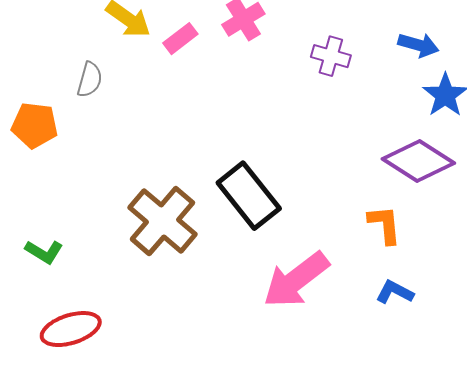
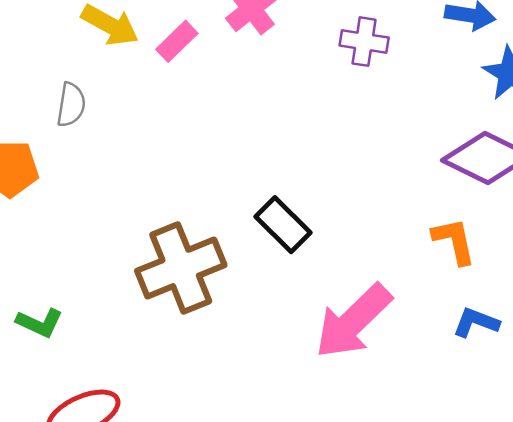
black rectangle: (249, 196) -> (283, 225), size x0.7
brown cross: (163, 221) -> (181, 268), turned 34

